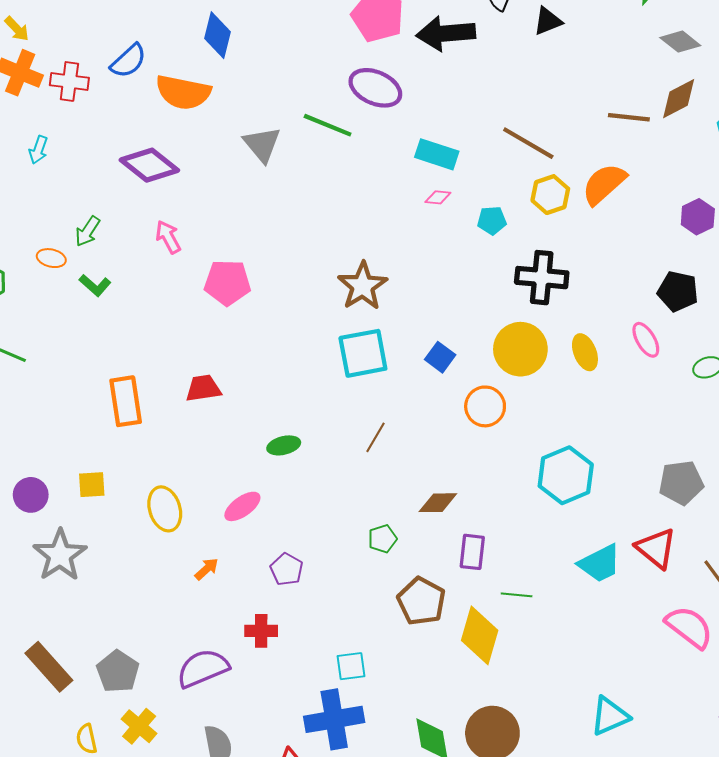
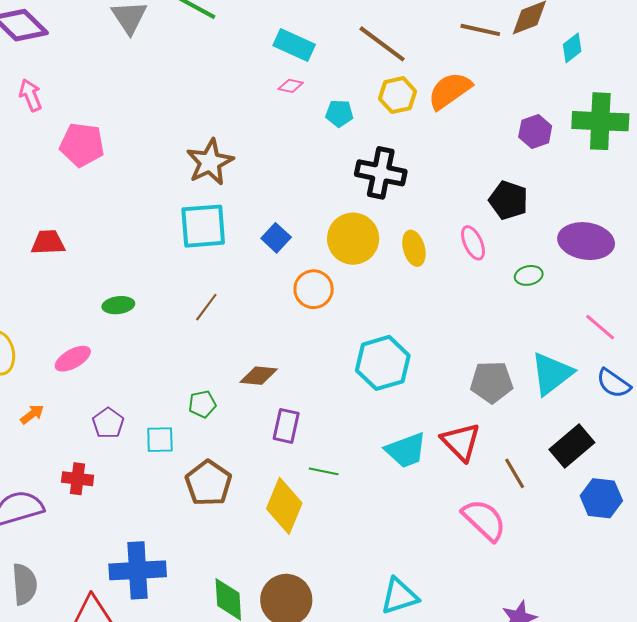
brown pentagon: (421, 601) -> (208, 483), moved
cyan square: (351, 666) -> (160, 440), moved

